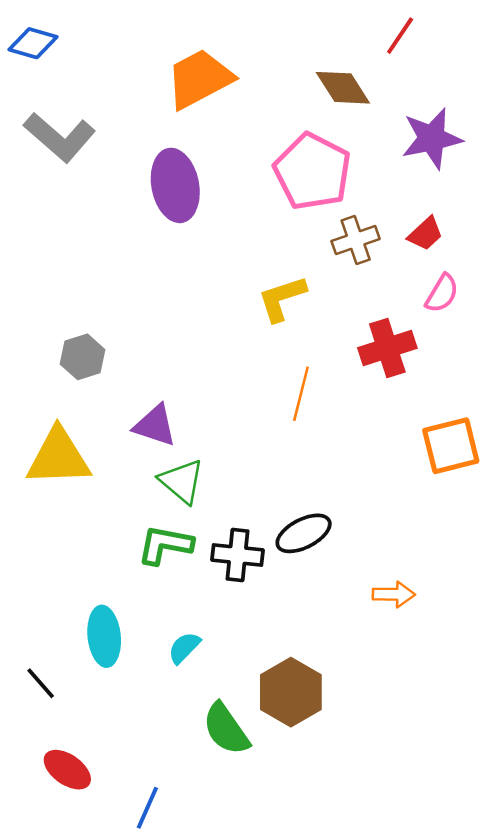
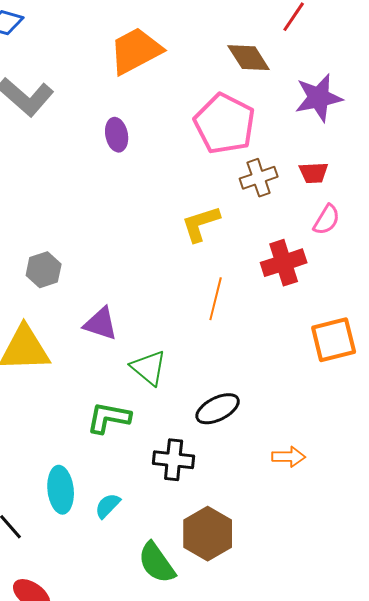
purple ellipse: (175, 185) -> (117, 135), size x0.6
red trapezoid: (425, 234) -> (314, 173), turned 40
green triangle: (182, 481) -> (149, 368), moved
black cross: (237, 555) -> (174, 460), moved
cyan semicircle: (184, 648) -> (108, 506), moved

